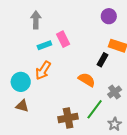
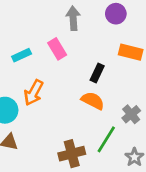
gray arrow: (36, 20) -> (73, 18), moved
cyan rectangle: (44, 45) -> (22, 55), moved
black rectangle: (102, 60) -> (97, 73), moved

